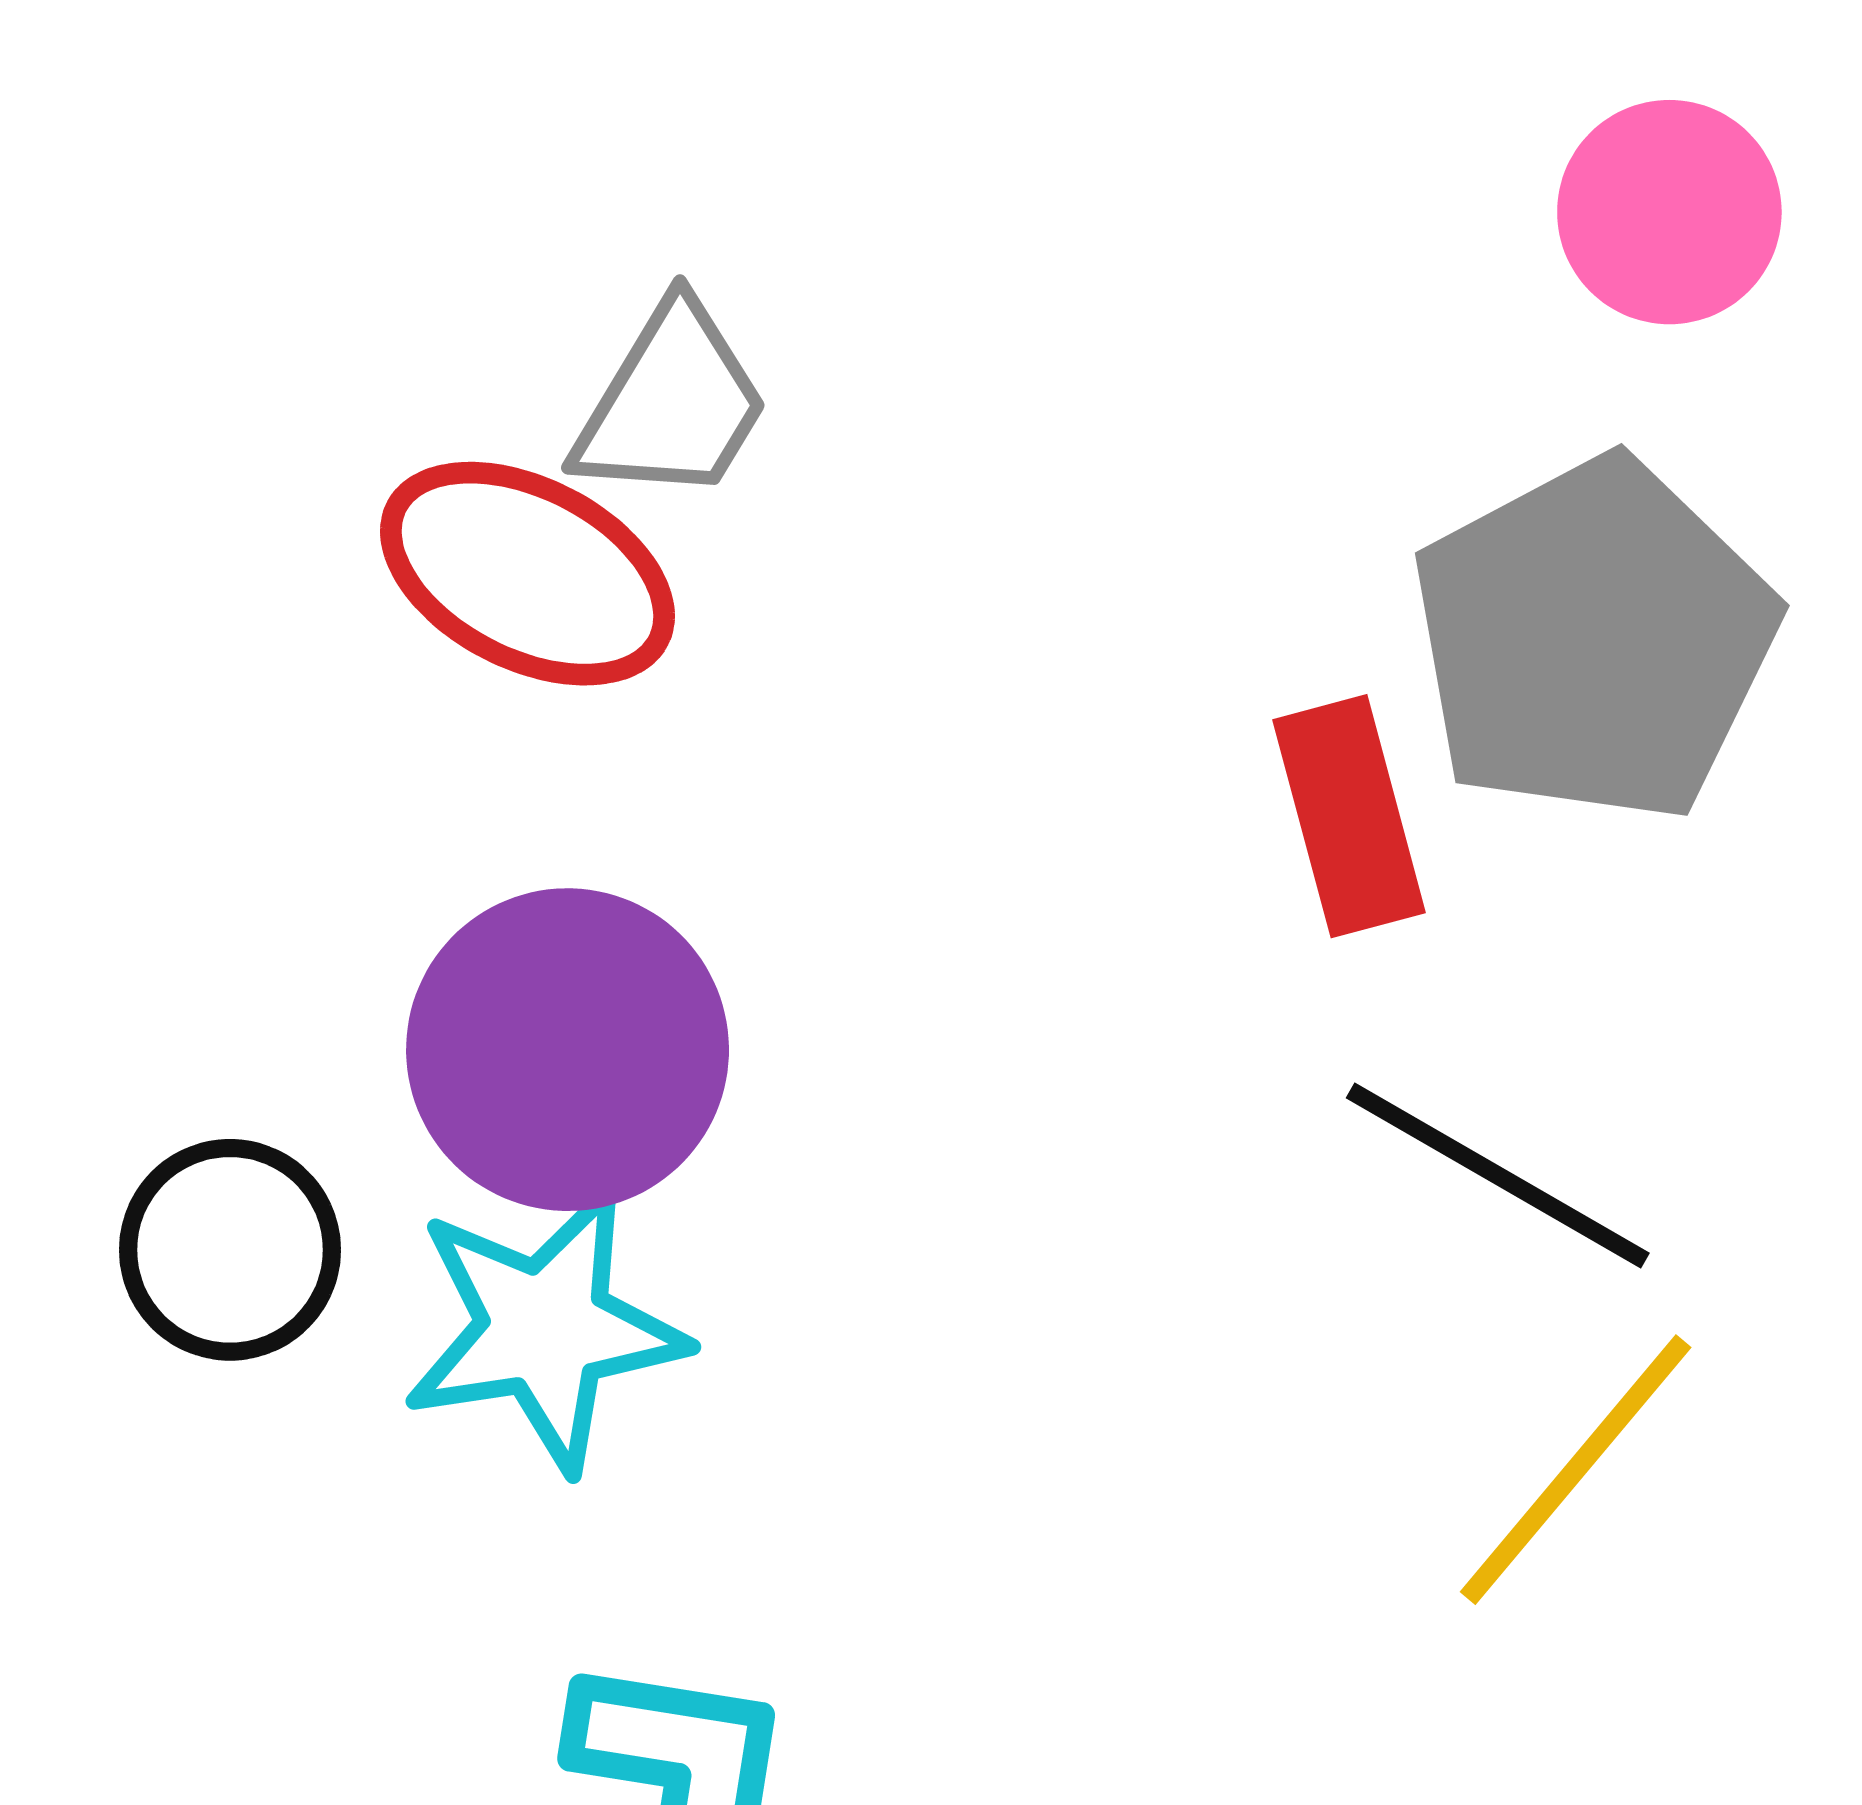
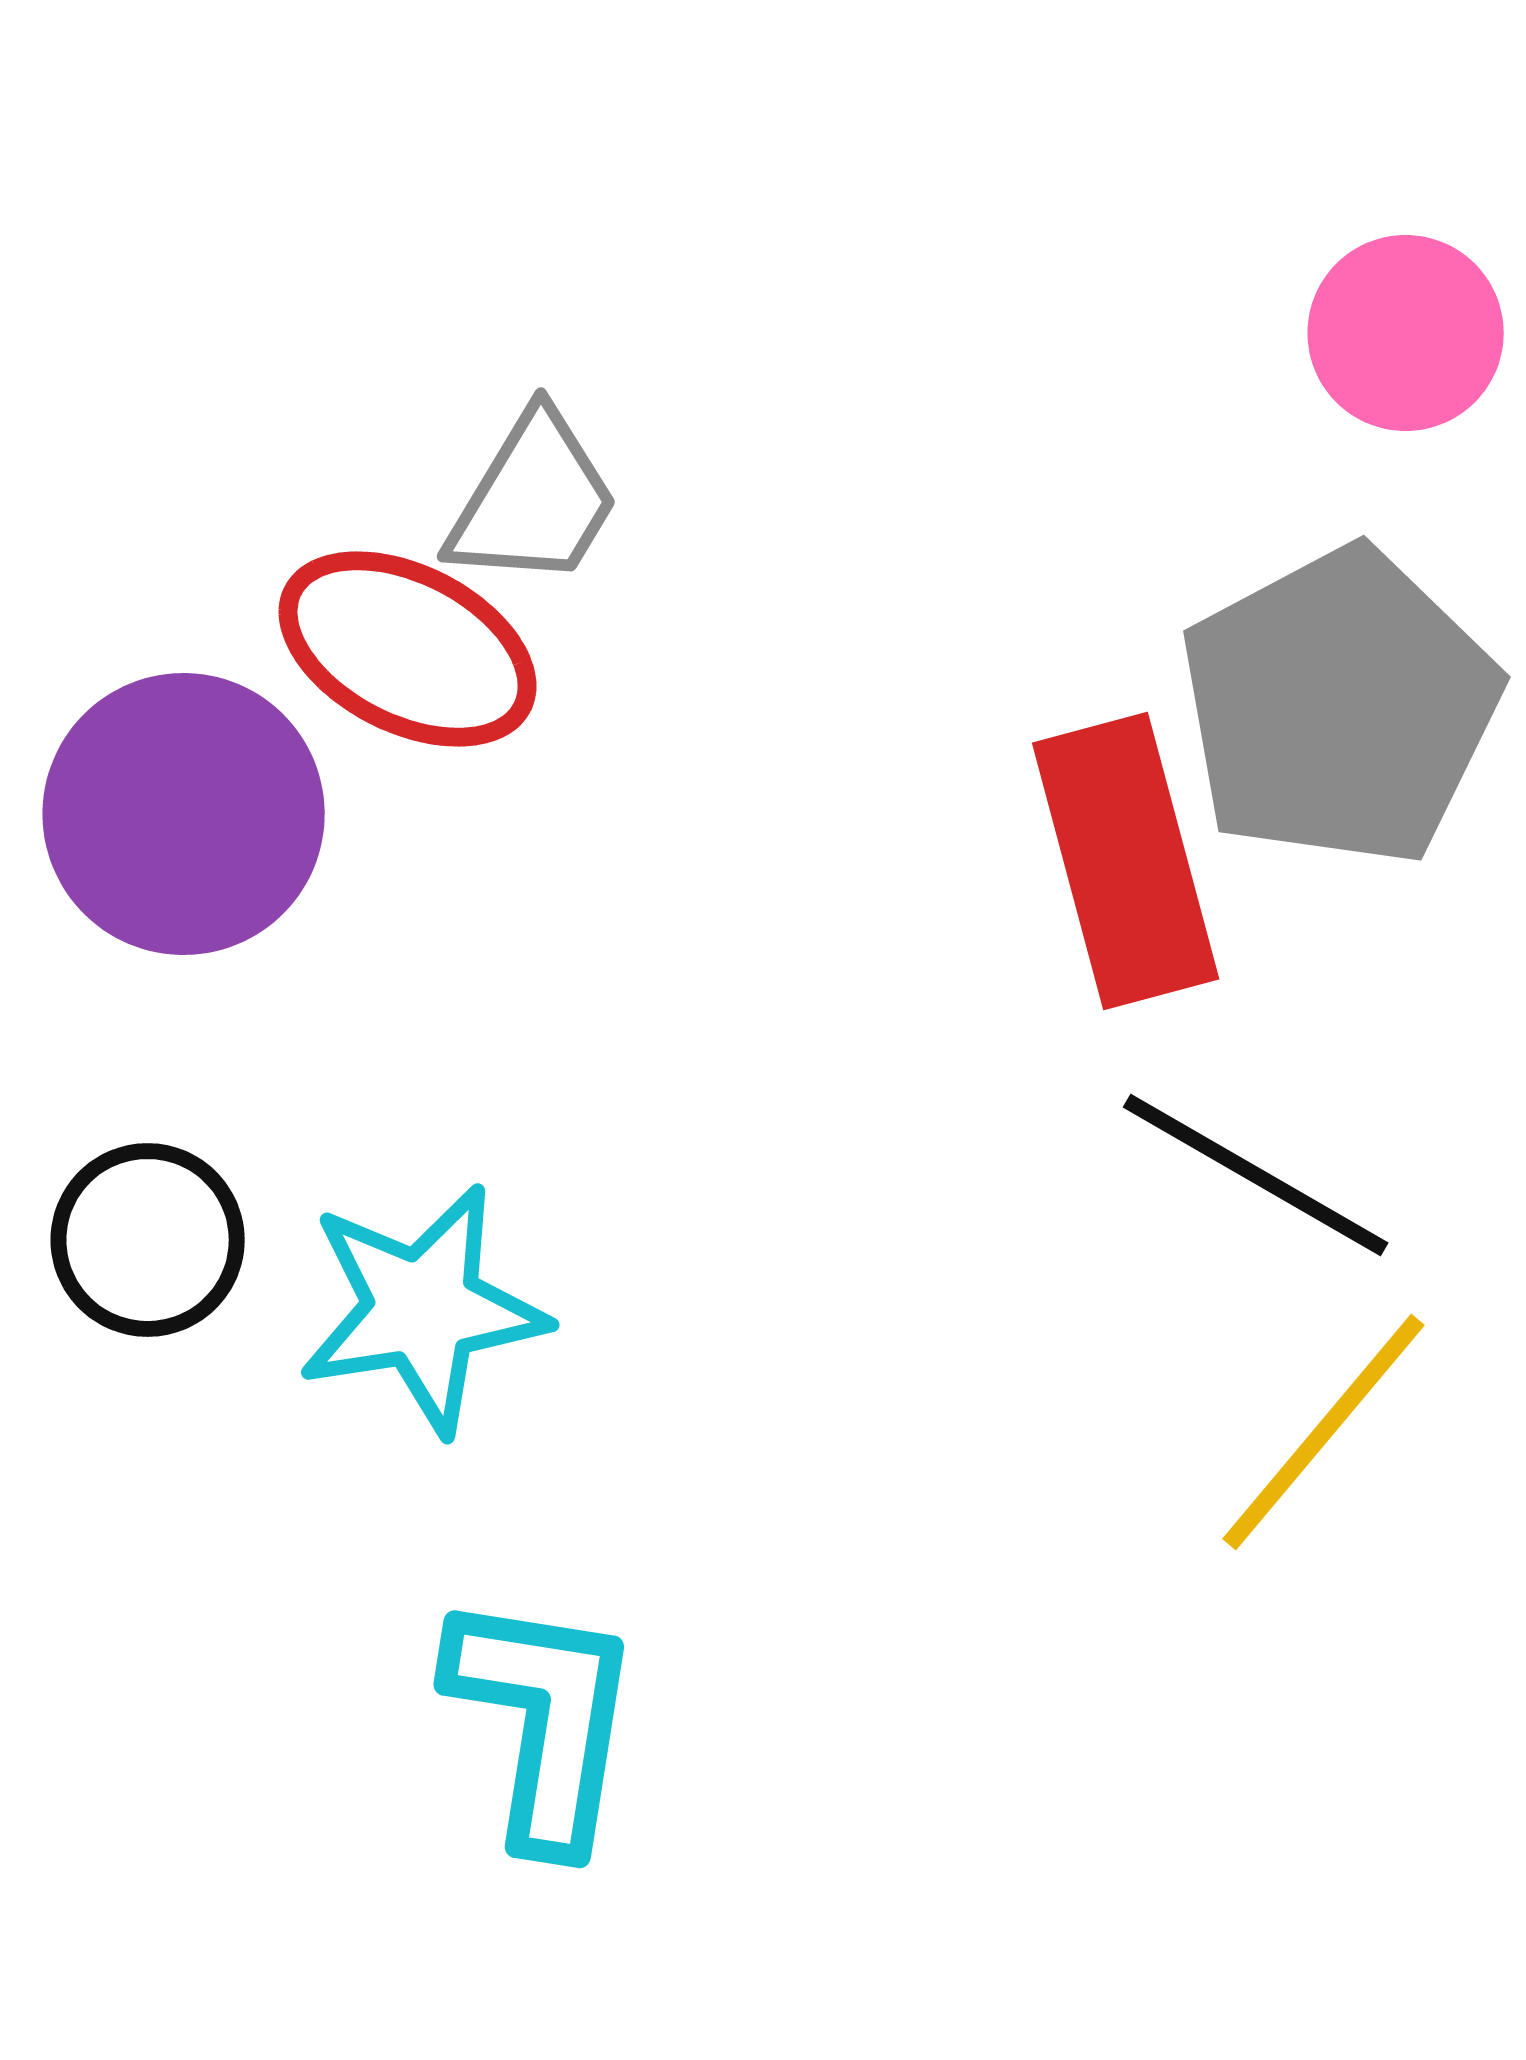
red rectangle: (1349, 816) -> (1126, 861), size x1.4
purple circle: (568, 1050) -> (184, 814), moved

